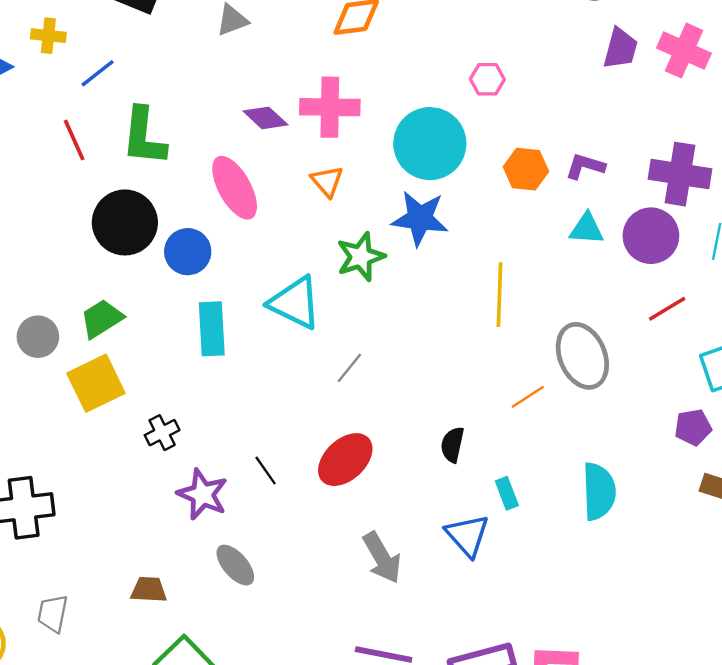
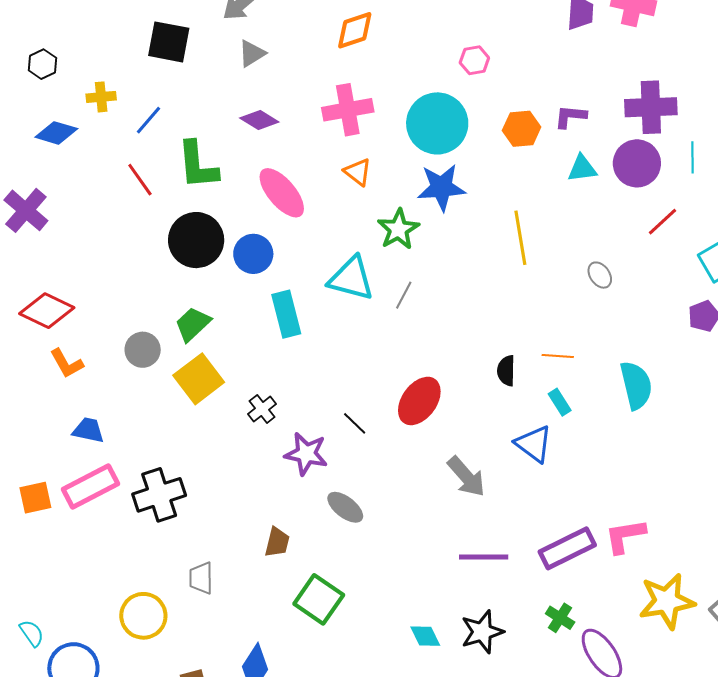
purple diamond: (265, 118) -> (259, 120), moved
gray ellipse: (582, 356) -> (600, 275), size x0.5
gray line: (349, 368) -> (404, 295), moved
orange line: (528, 397) -> (558, 356), moved, turned 48
brown trapezoid: (149, 590) -> (277, 542), turned 112

